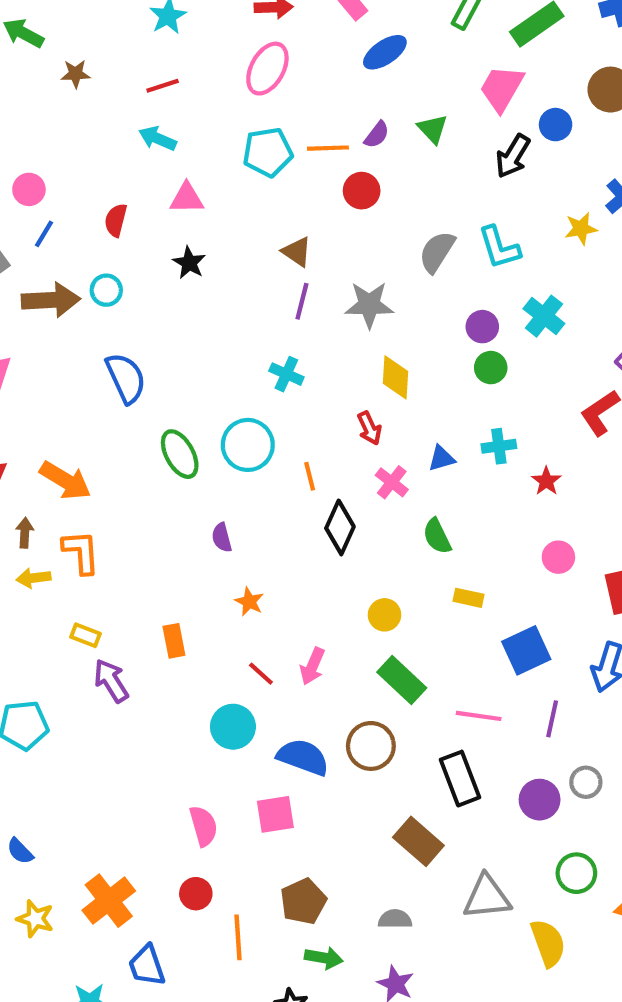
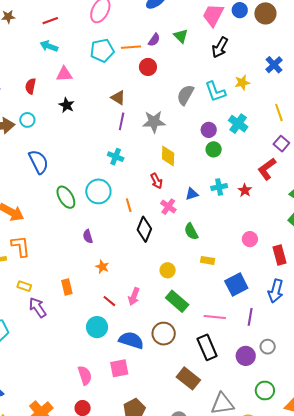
blue circle: (556, 125) -> (240, 10), moved
yellow star: (581, 229) -> (242, 83), moved
red star: (546, 481) -> (245, 190), moved

